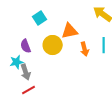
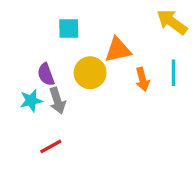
cyan square: (40, 18) -> (69, 29), turned 32
gray arrow: (26, 72) -> (57, 101), moved

